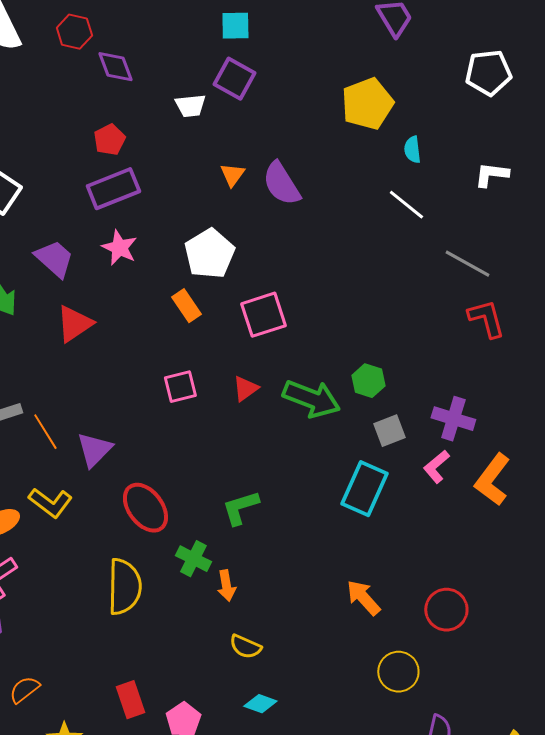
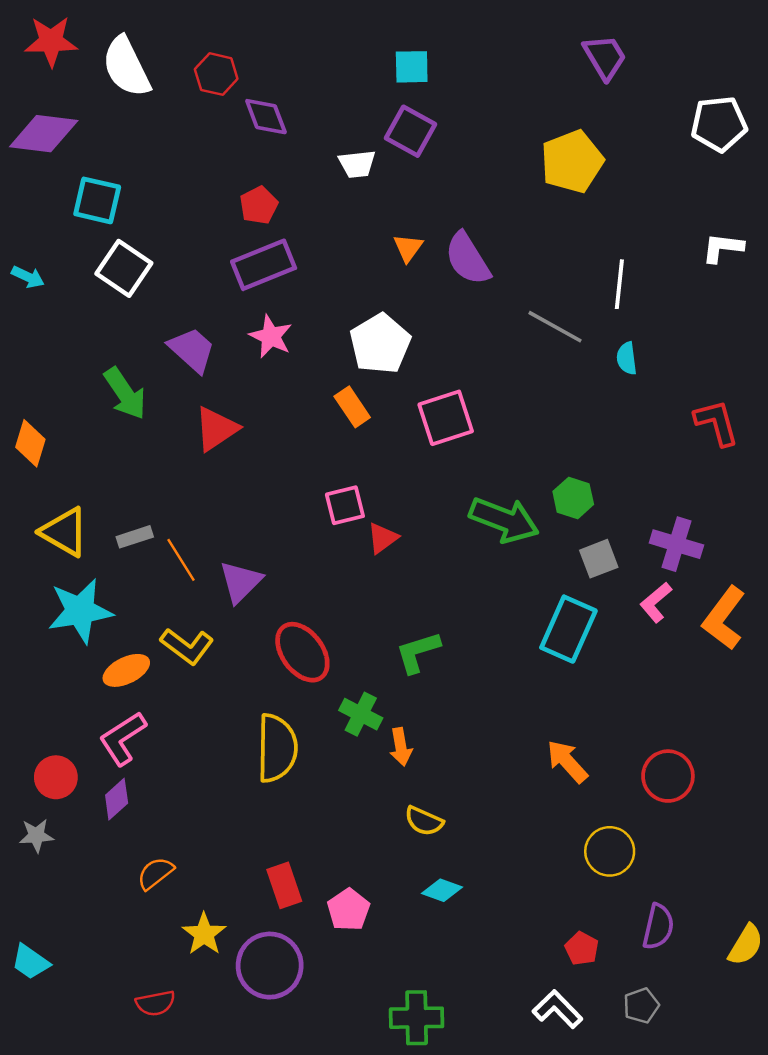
cyan semicircle: (412, 150) -> (627, 358), moved
white line: (406, 205) -> (619, 284), turned 57
gray line: (467, 264) -> (555, 327), moved
red triangle: (245, 389) -> (383, 538), moved

